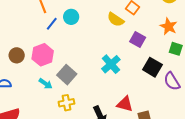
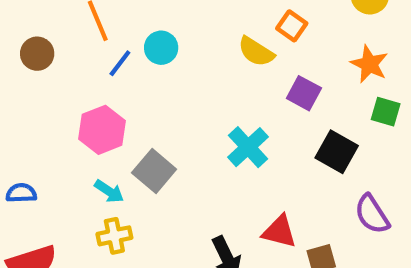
brown circle: (17, 55) -> (37, 54), moved
purple semicircle: (172, 81) -> (372, 214), moved
yellow cross: (66, 103) -> (114, 236), moved

